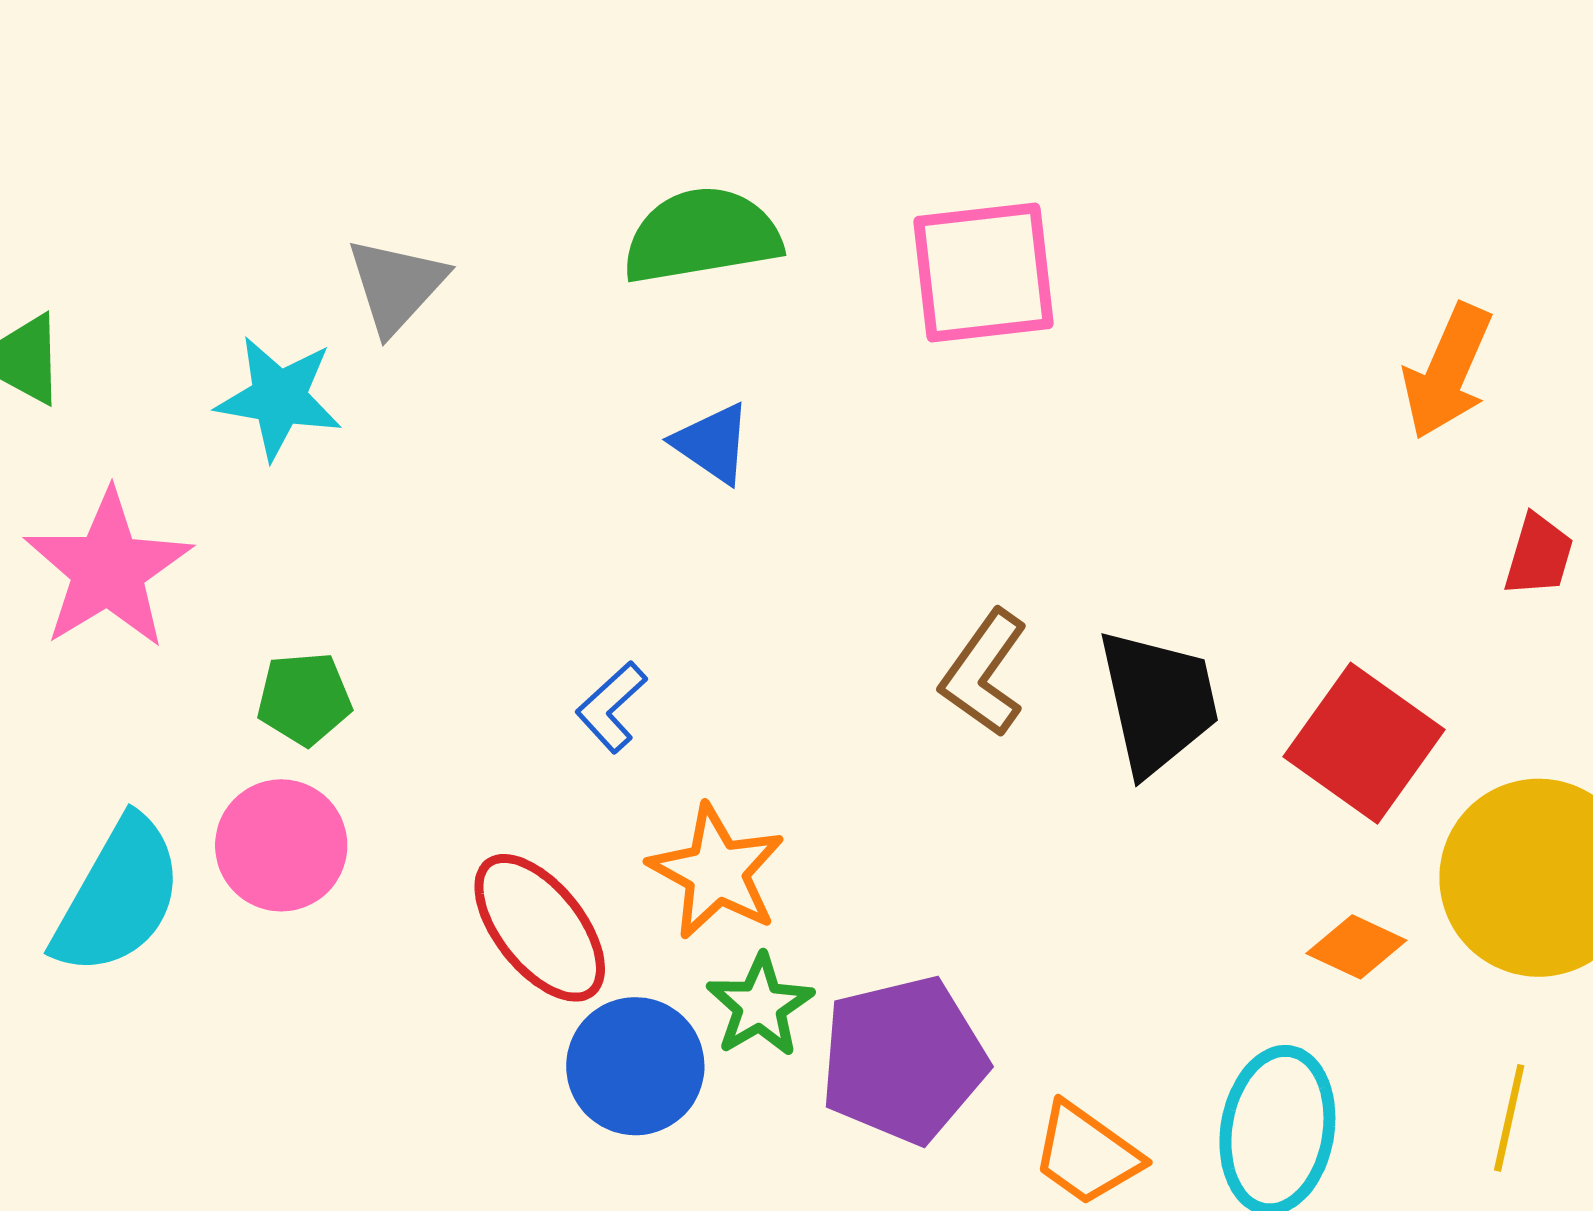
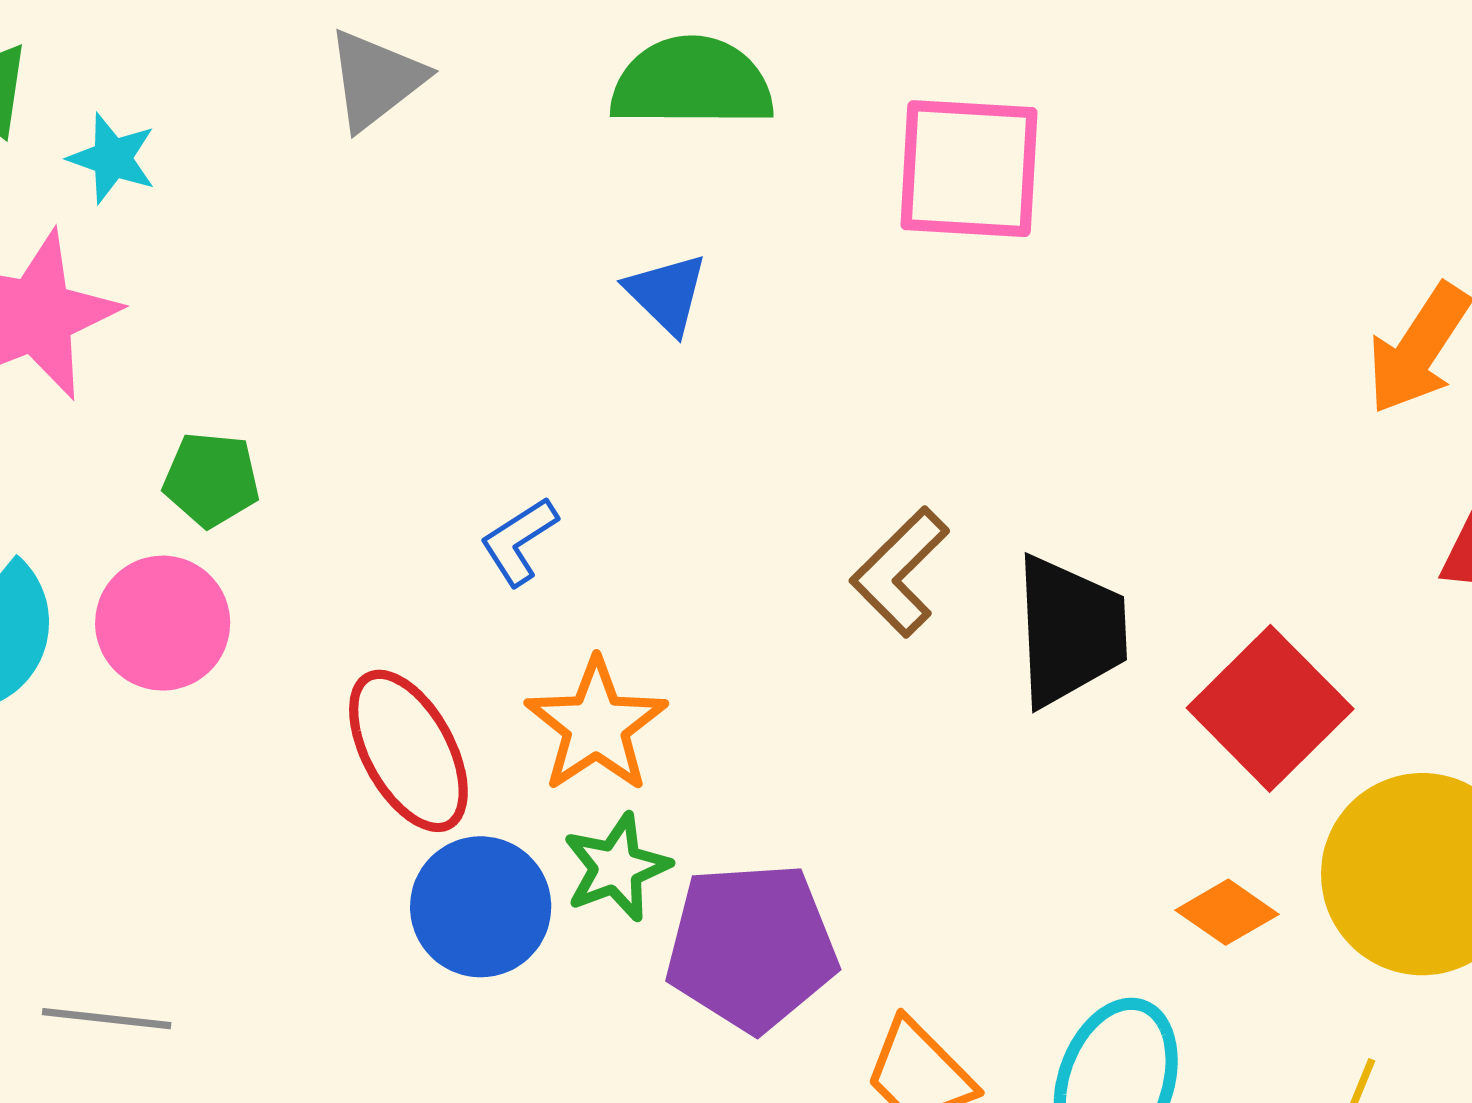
cyan star: (279, 398) -> (112, 158), moved, size x0.7

